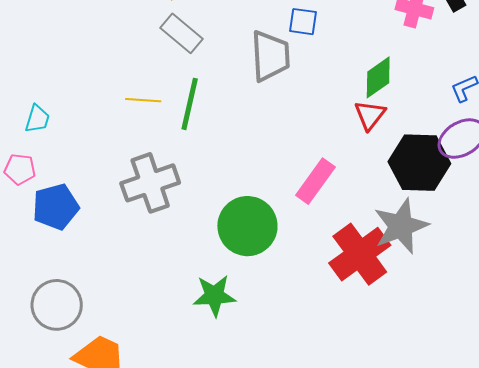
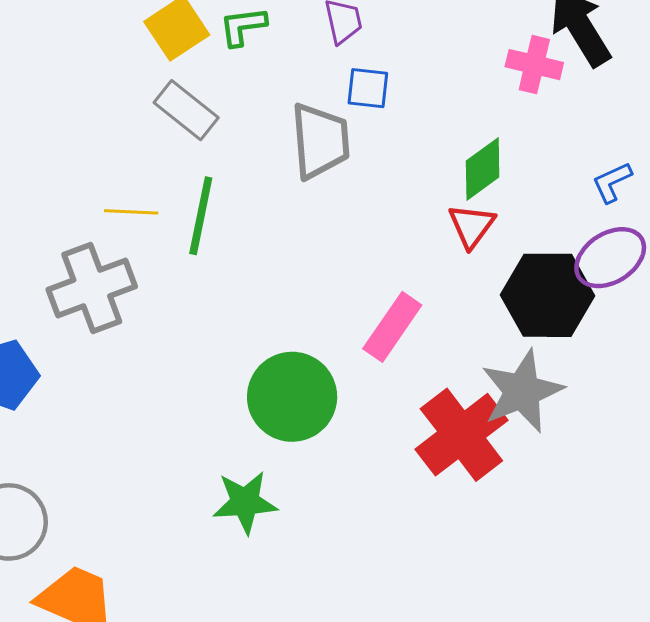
gray cross: (150, 183) -> (92, 288), moved

